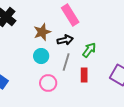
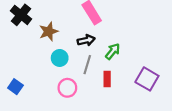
brown star: (42, 32) -> (49, 31), moved

